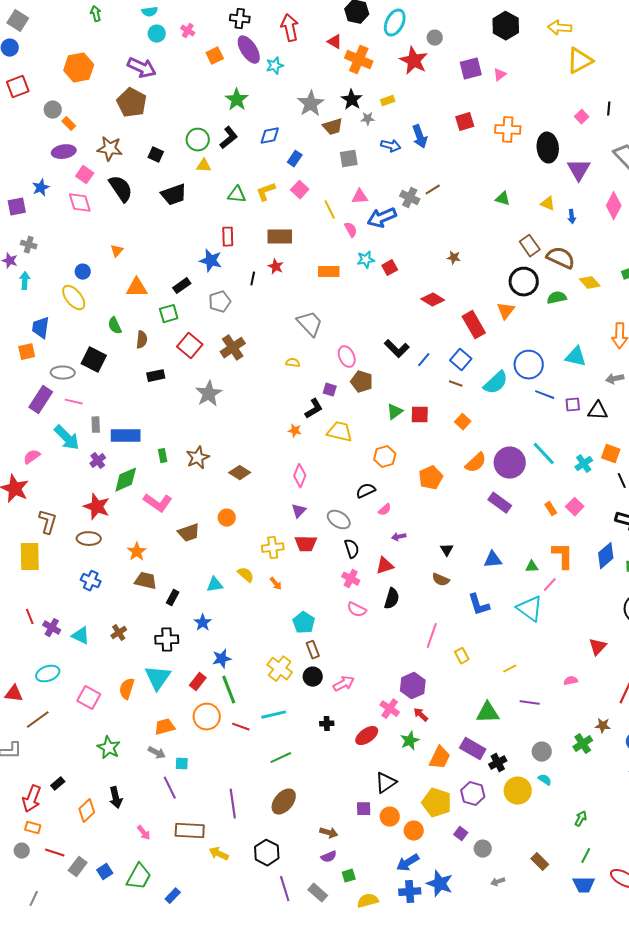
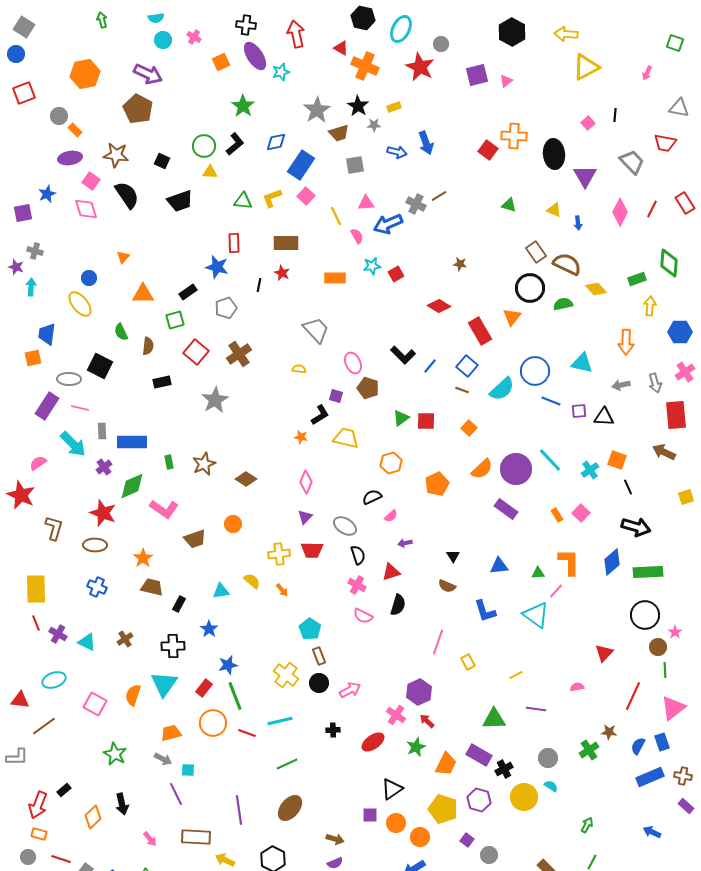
red square: (465, 122) -> (488, 150), moved, turned -36
blue rectangle: (295, 159) -> (301, 165), size x1.8
yellow rectangle: (30, 557) -> (36, 589), moved

